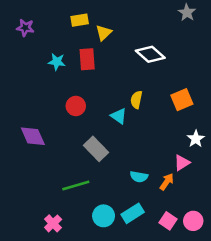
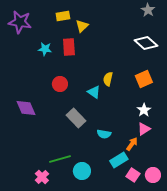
purple star: (25, 28) -> (20, 22), size x1.6
white diamond: (150, 54) -> (146, 43), moved
white star: (196, 139) -> (144, 110), moved
cyan semicircle: (139, 177) -> (104, 134), moved
green line: (76, 186) -> (60, 159), moved
cyan rectangle: (133, 213) -> (119, 160), moved

